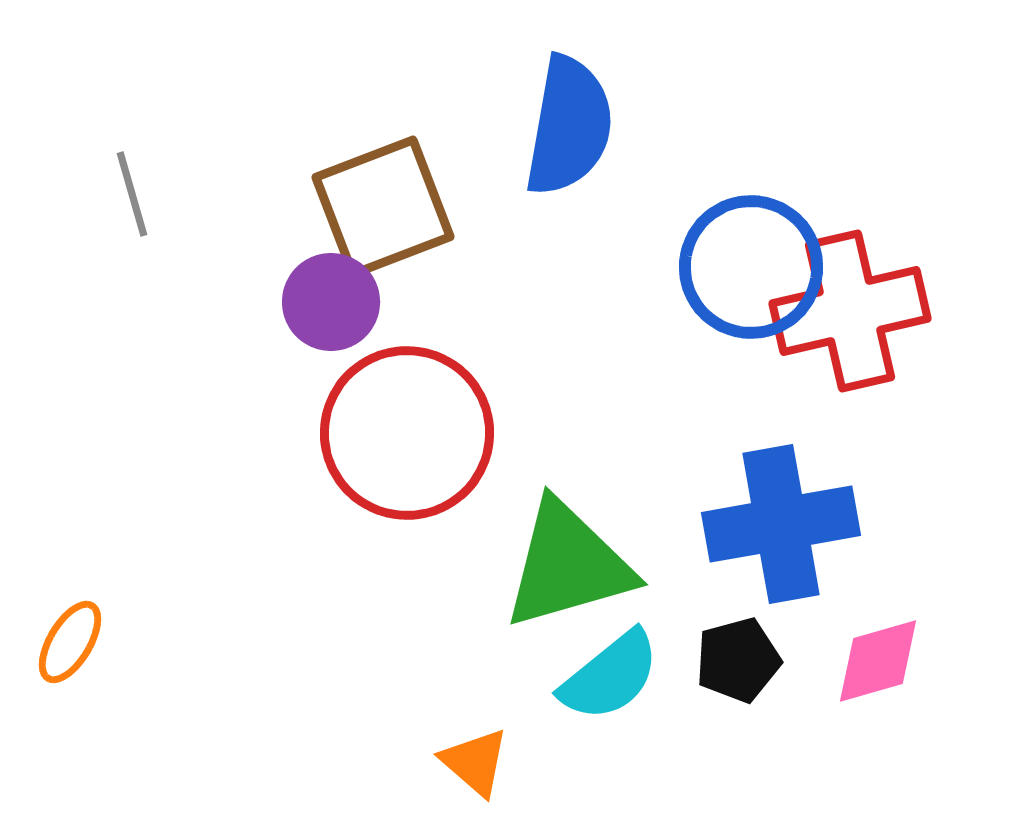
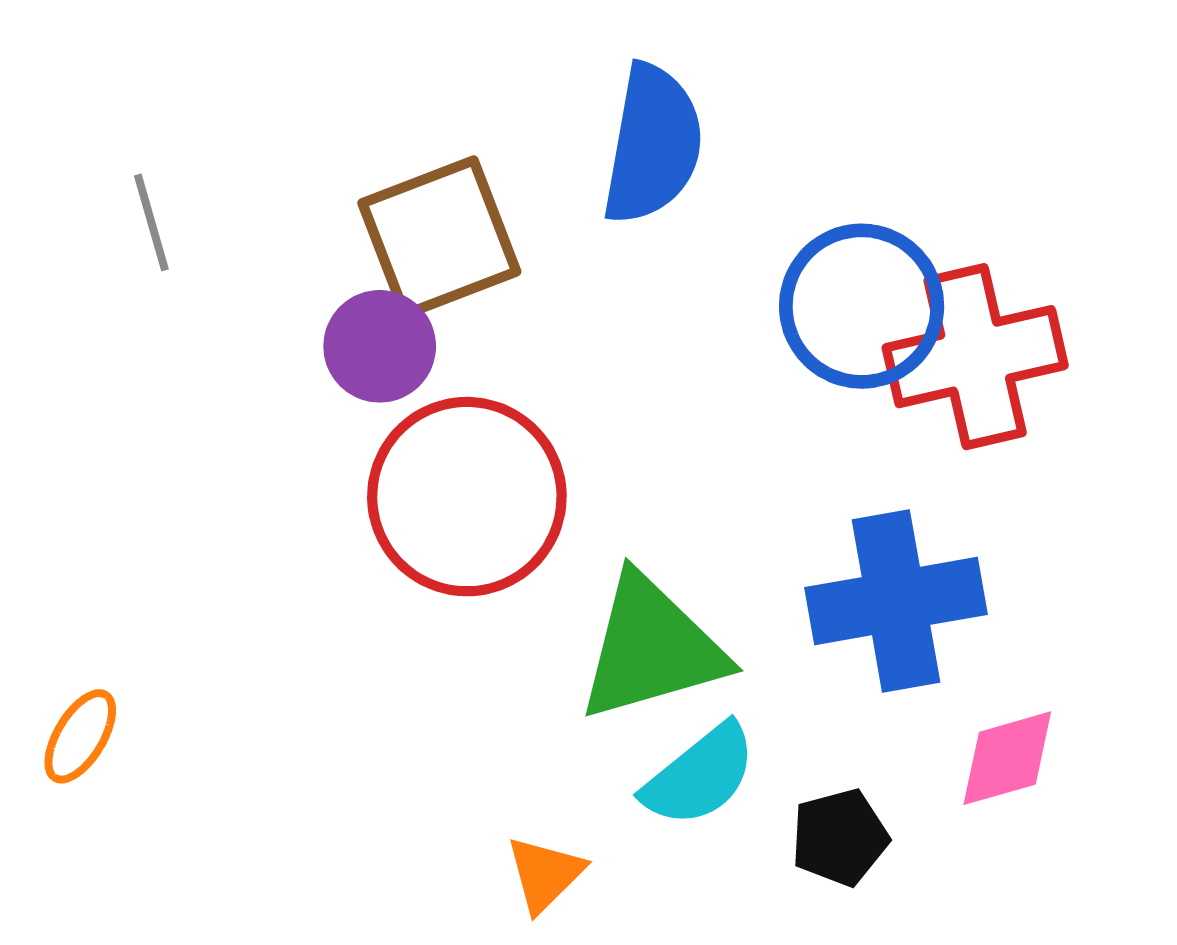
black pentagon: (738, 660) -> (840, 837), moved
orange triangle: (475, 762) -> (545, 874), turned 34

